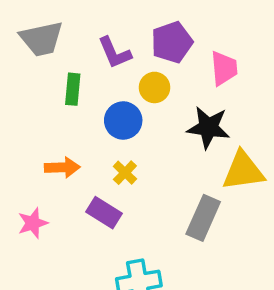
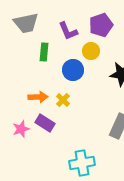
yellow cross: (125, 173) -> (63, 100), moved
purple rectangle: (104, 213) -> (45, 123), moved

